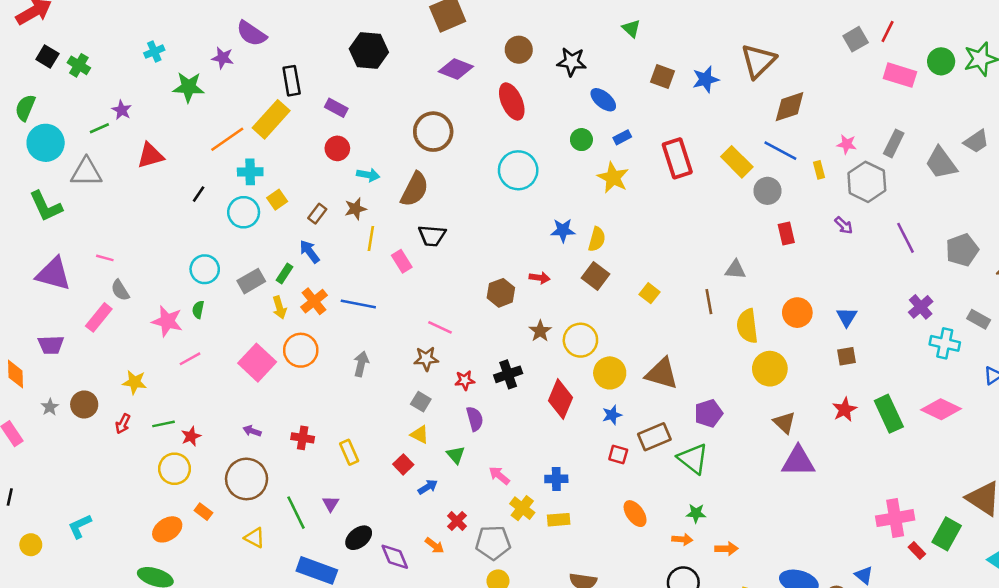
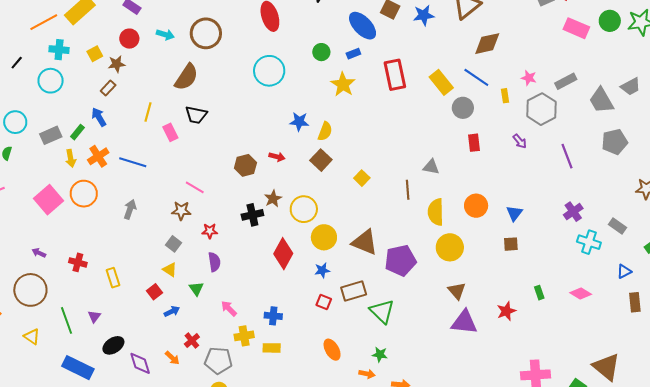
blue ellipse: (603, 100) -> (363, 26), moved, size x1.4
gray rectangle: (894, 143) -> (566, 81), turned 30
cyan arrow: (368, 175) -> (165, 35), moved
yellow square: (277, 200) -> (95, 54), moved
brown star: (355, 209) -> (117, 64), moved
gray pentagon: (962, 250) -> (615, 142), moved
black cross: (508, 374) -> (252, 215), moved
pink diamond: (941, 409) -> (581, 293), size x0.7
red star: (845, 410) -> (506, 311), moved
purple pentagon: (709, 413) -> (400, 260), moved, size x1.4
green rectangle: (889, 414) -> (539, 293), size x0.5
yellow cross: (522, 508) -> (244, 336), turned 36

